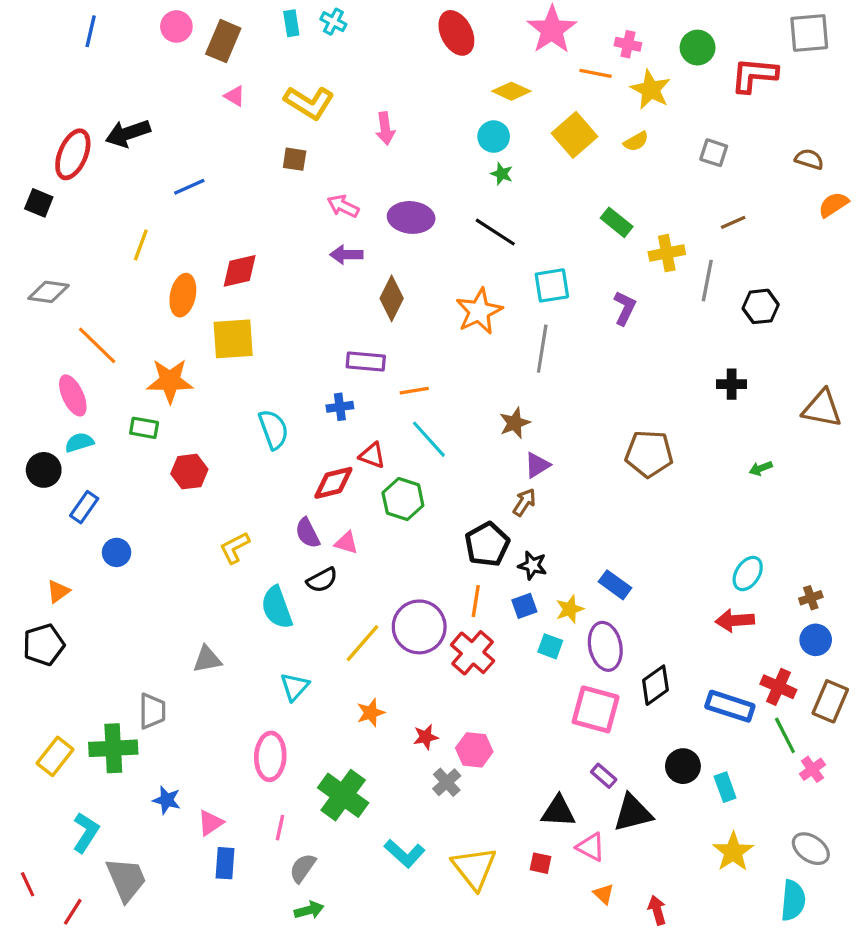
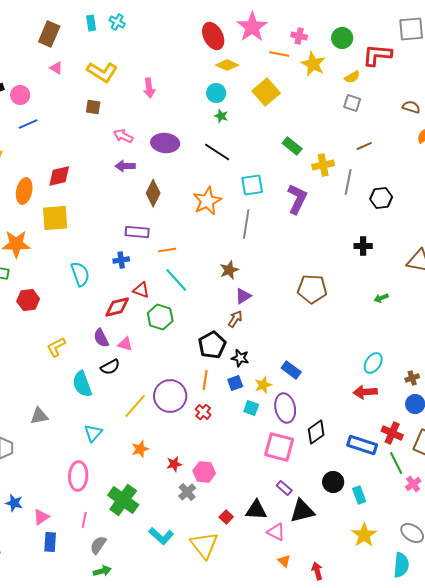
pink circle: (176, 26) -> (20, 95), moved
red ellipse: (456, 33) -> (213, 36), moved
yellow semicircle: (636, 141) -> (352, 77), moved
purple L-shape: (625, 308) -> (297, 199), size x1.4
red cross: (473, 653) -> (203, 412), size x0.6
red square: (541, 863) -> (226, 517), moved, turned 32

